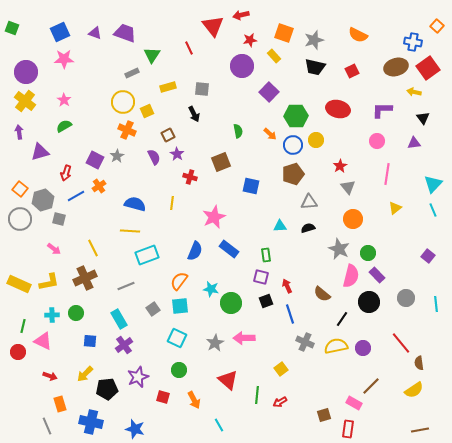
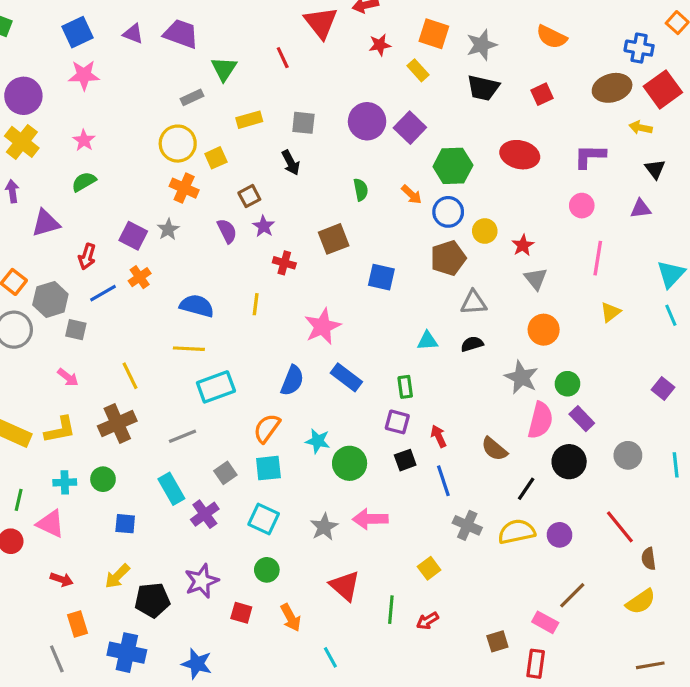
purple circle: (242, 66) -> (367, 121), moved
yellow circle: (316, 140) -> (485, 231), moved
purple cross: (124, 345) -> (205, 514), moved

